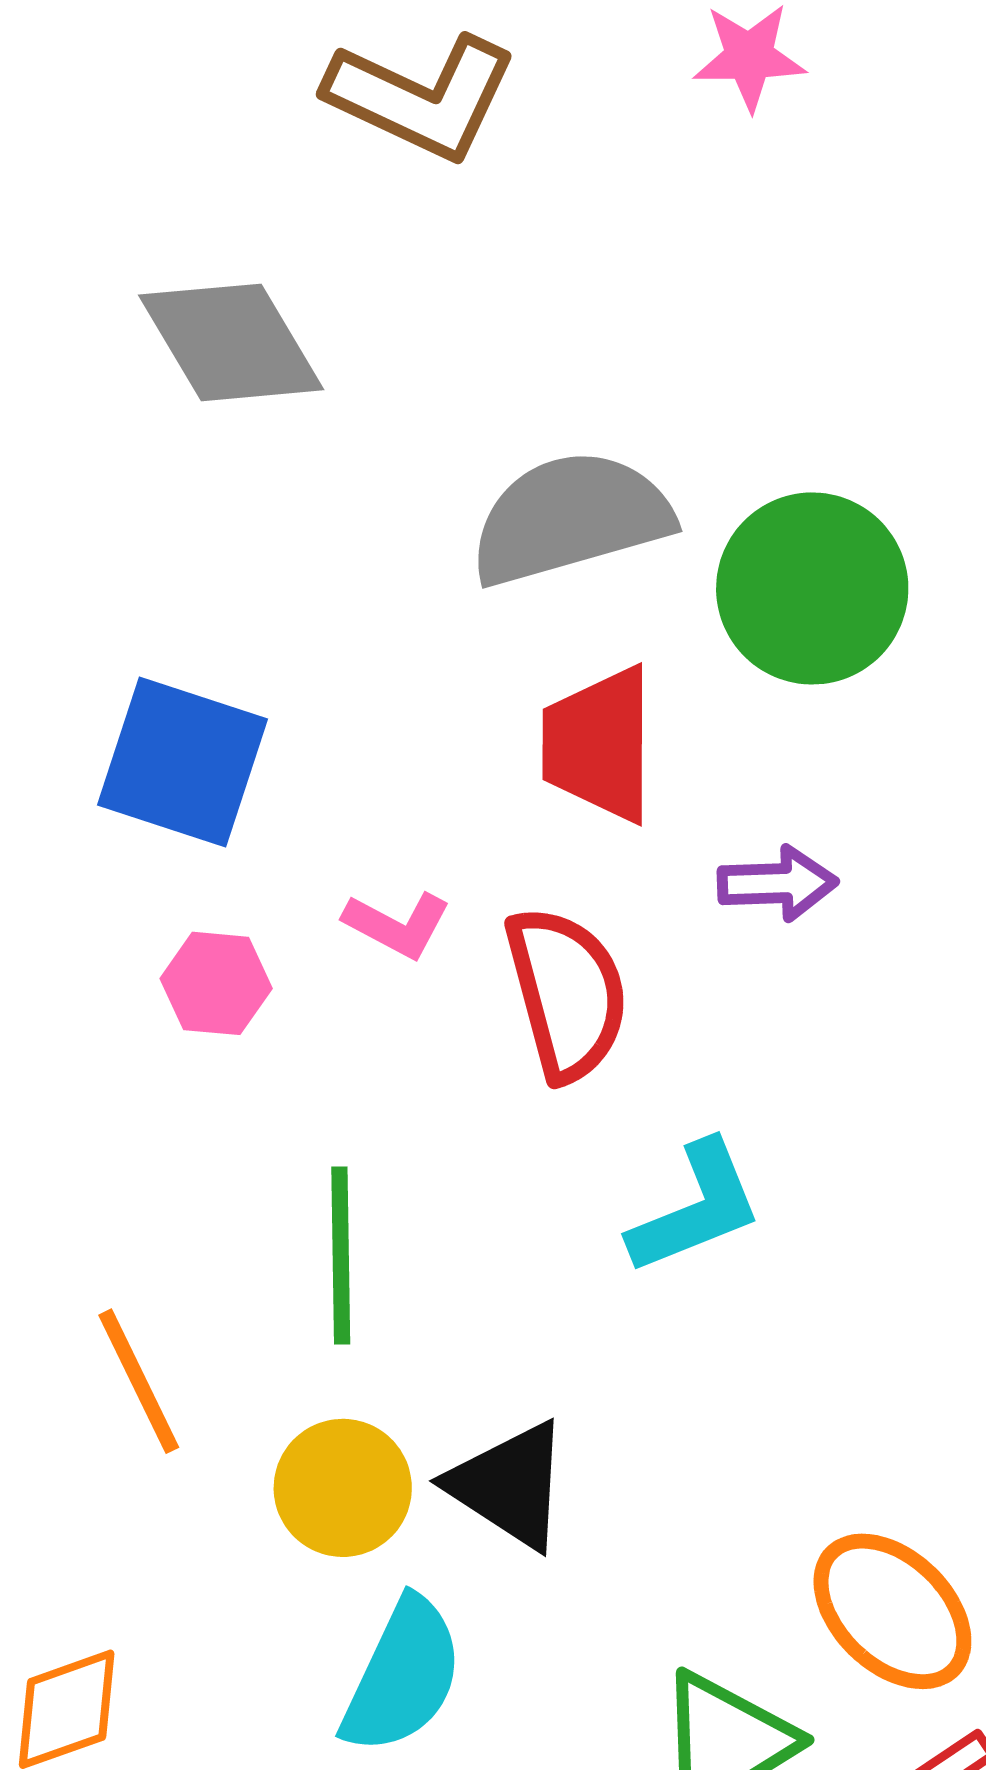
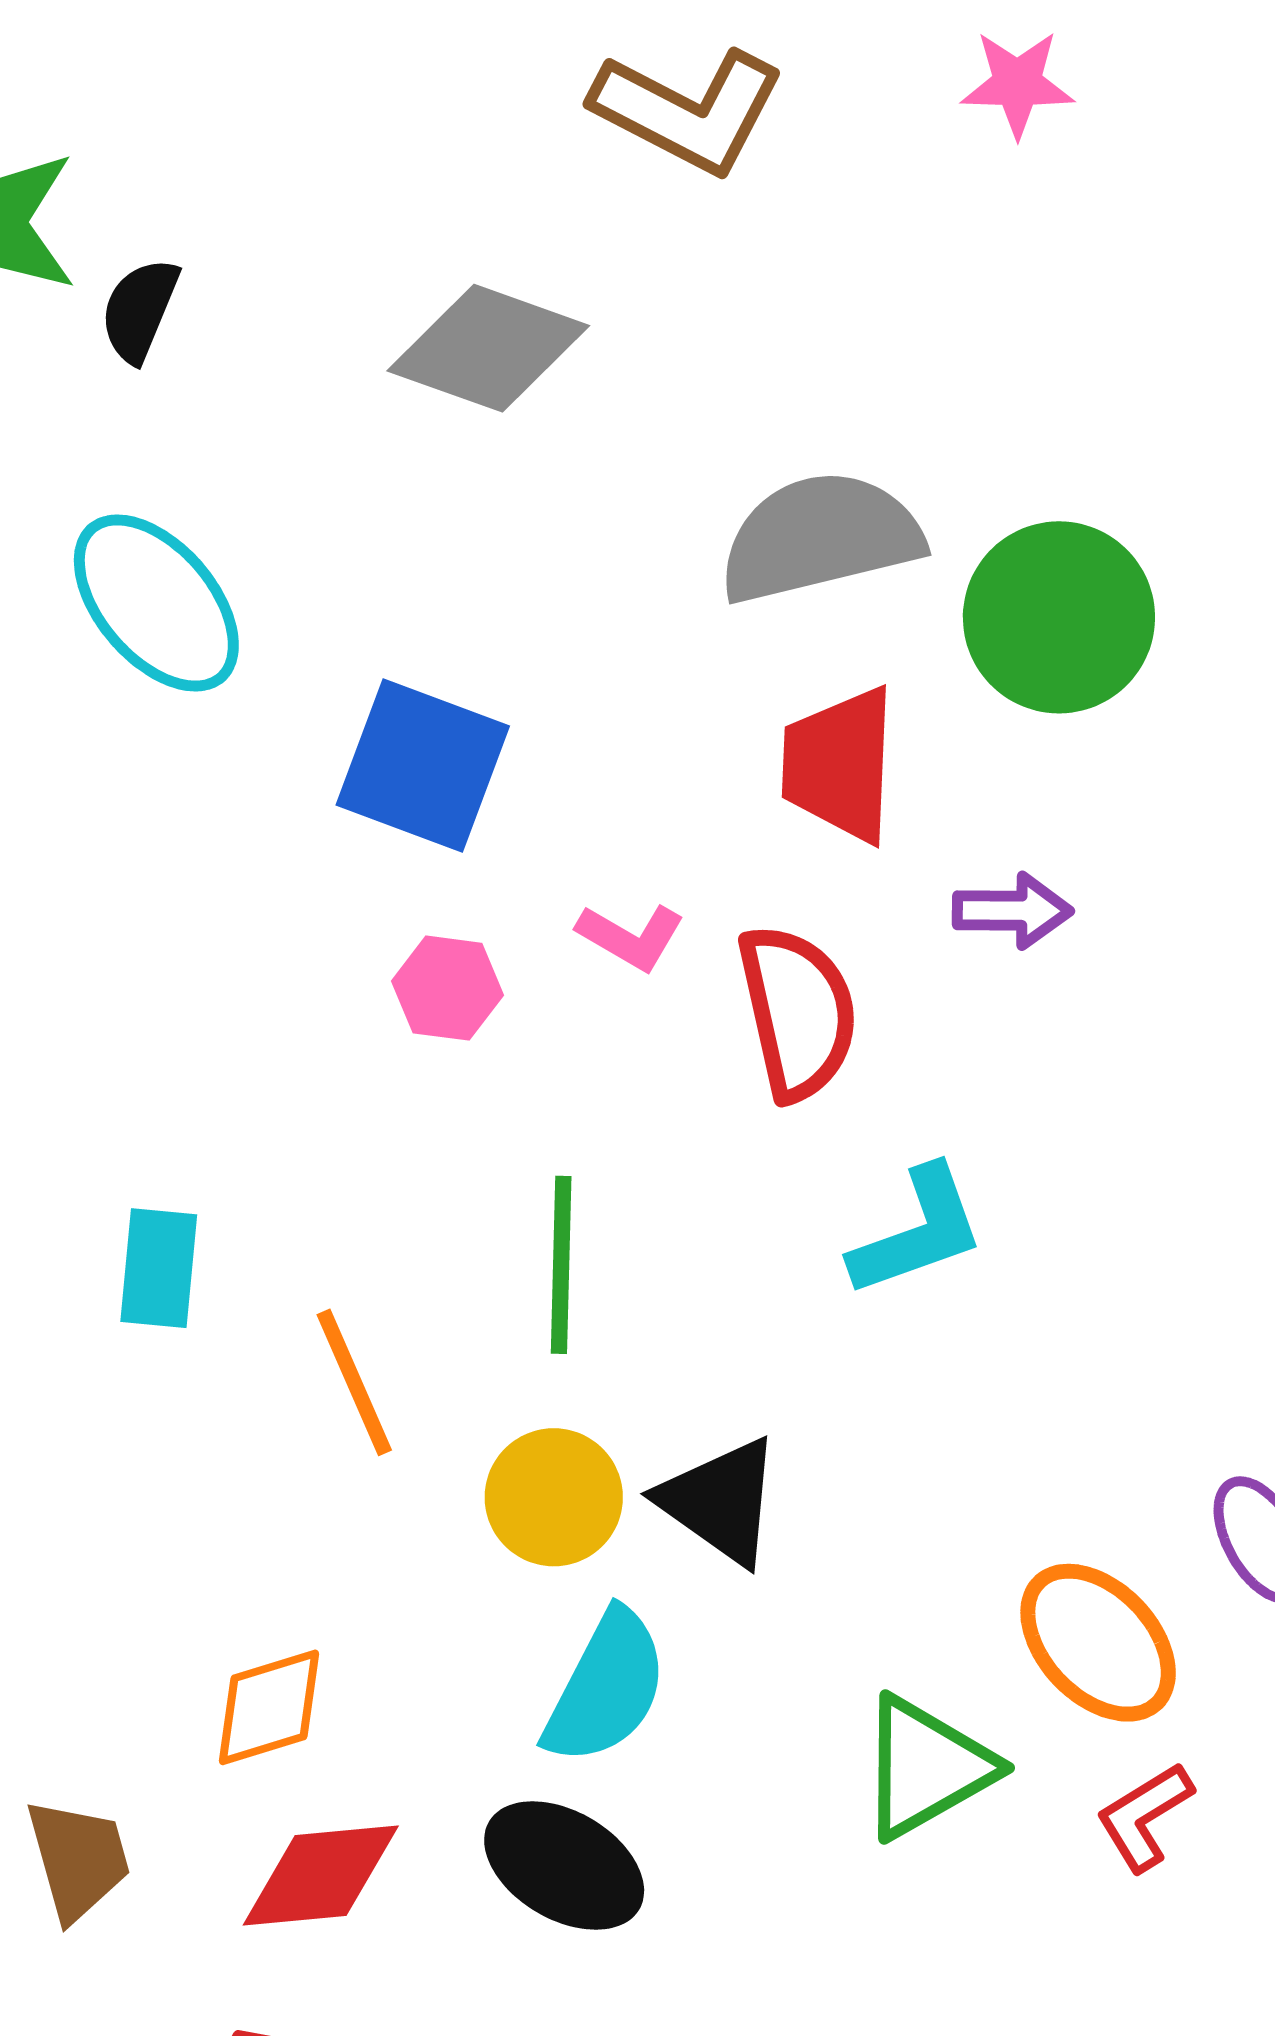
gray diamond: (231, 342) -> (488, 348), turned -42

